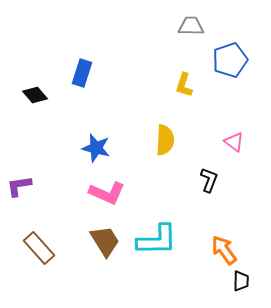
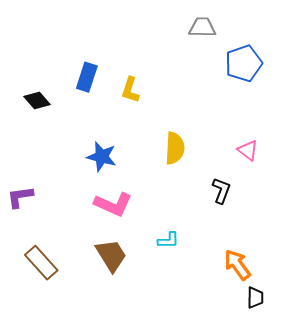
yellow L-shape: (184, 85) -> (130, 90), moved
cyan L-shape: (157, 240) -> (168, 240), moved, size x0.5

